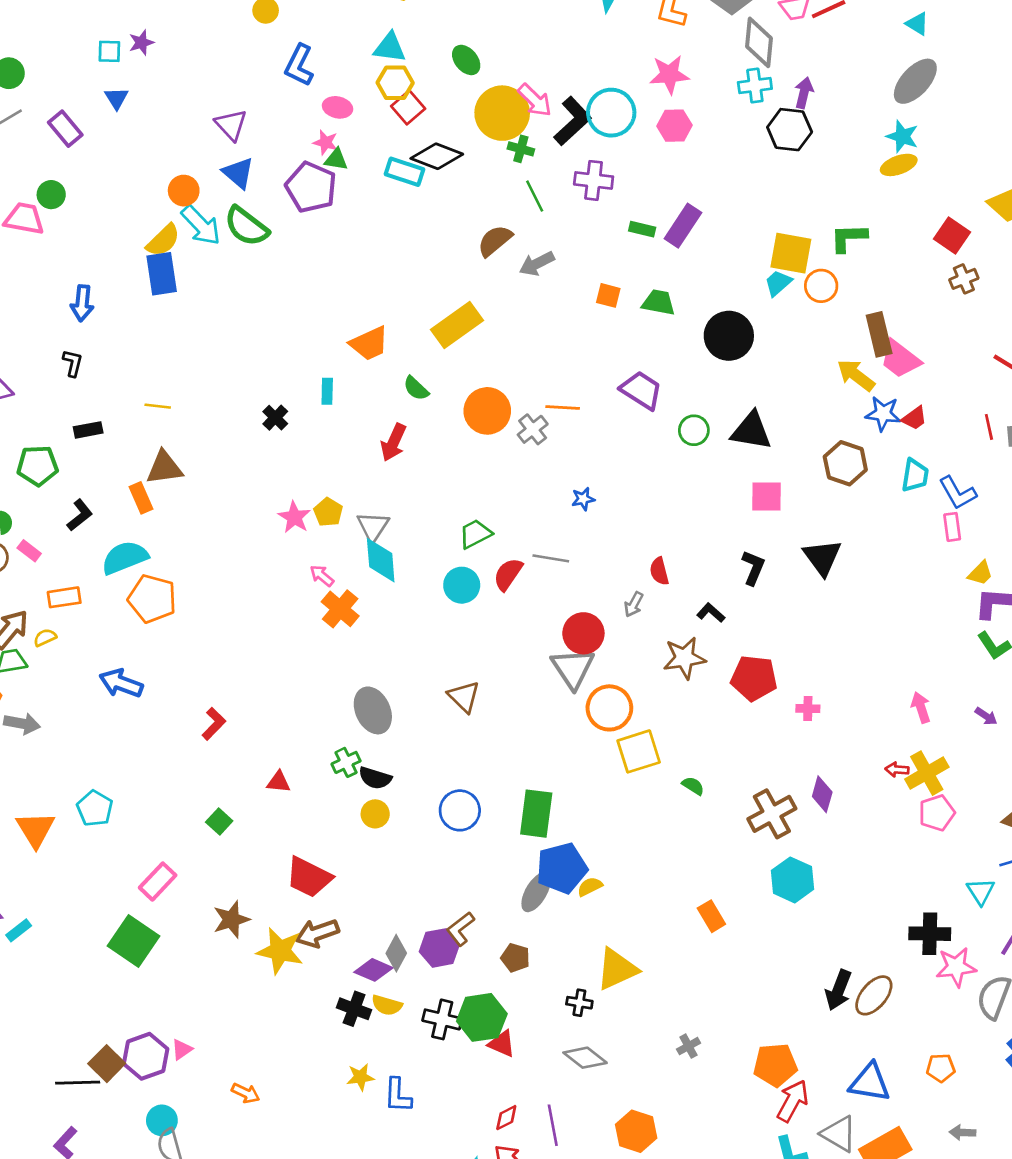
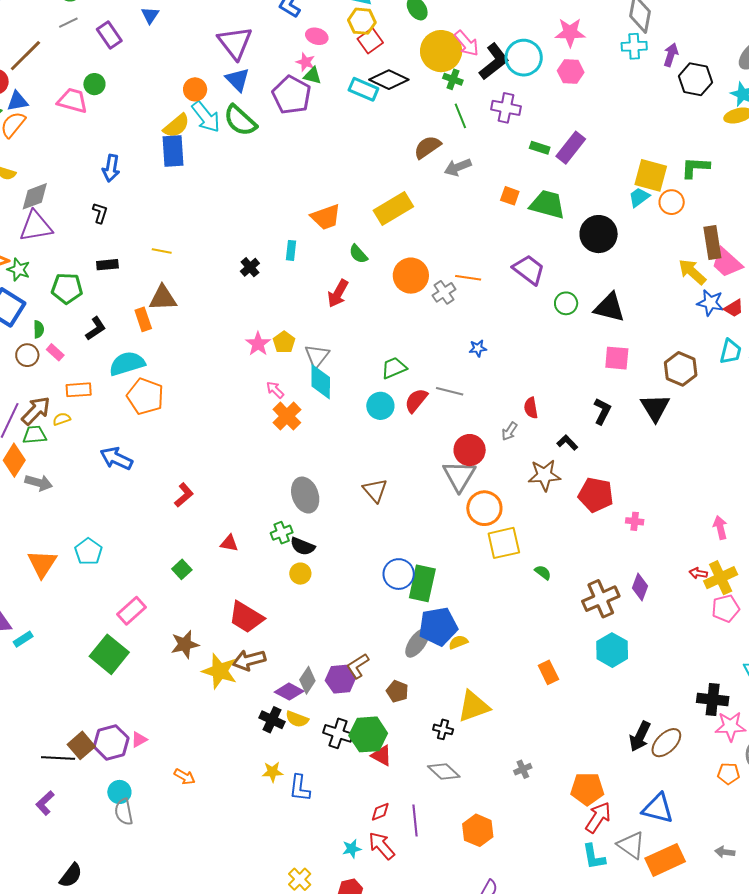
purple triangle: (231, 125) -> (235, 43), size x1.4
black hexagon: (790, 130) -> (695, 79), moved
green trapezoid: (659, 302) -> (547, 204), size x1.4
brown hexagon: (845, 463) -> (681, 369), moved
blue circle: (460, 810) -> (399, 574), moved
orange pentagon: (941, 1068) -> (729, 774), moved

